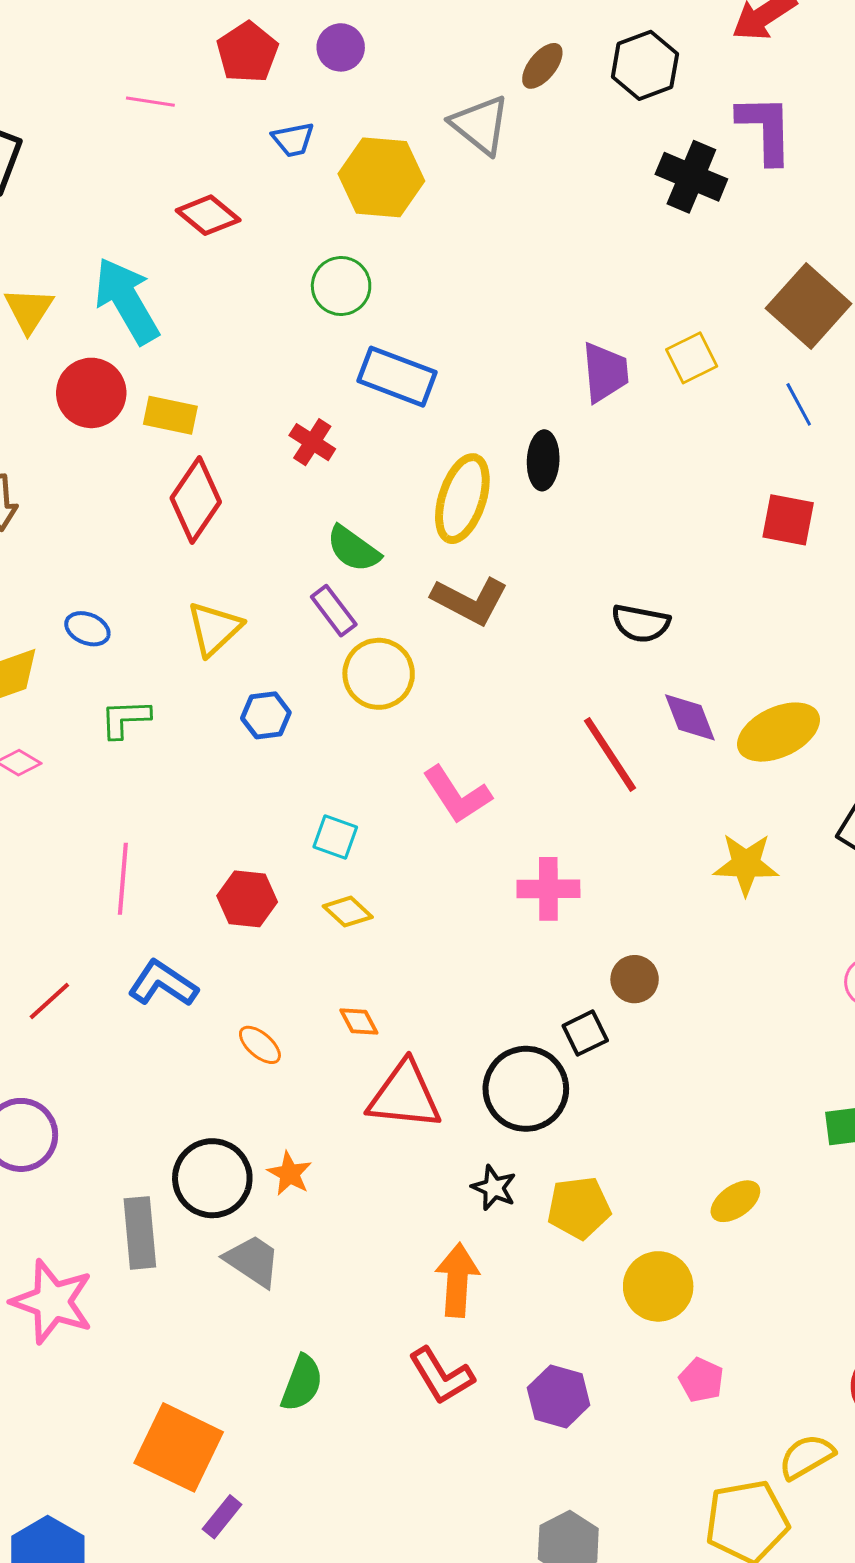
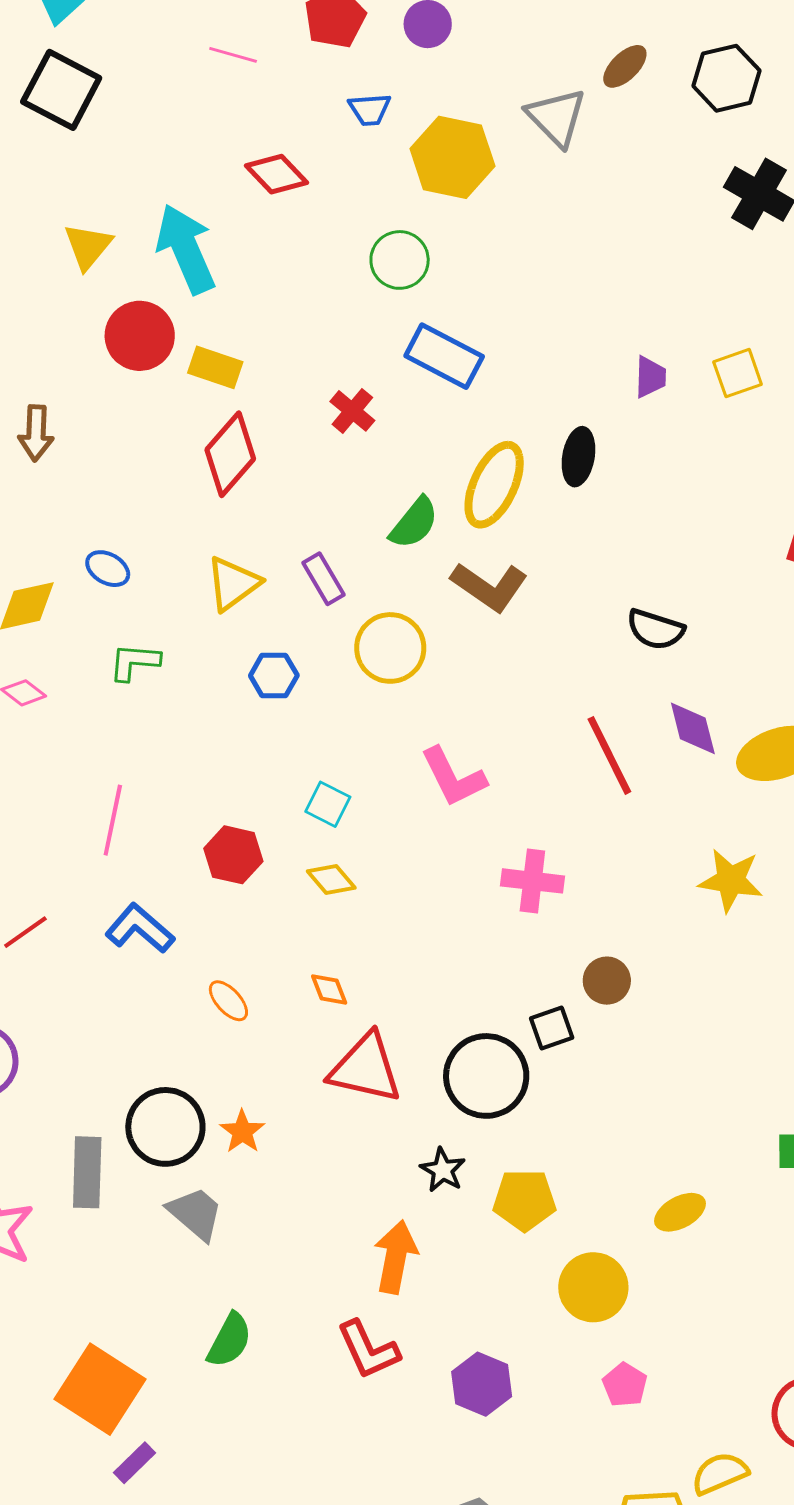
purple trapezoid: (605, 372) -> (650, 377), size x0.7
green semicircle: (353, 549) -> (414, 523), moved, turned -94
purple rectangle: (334, 611) -> (323, 579), moved

